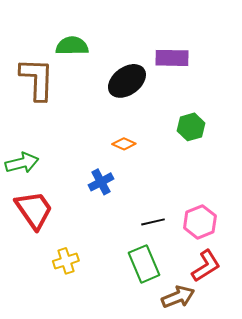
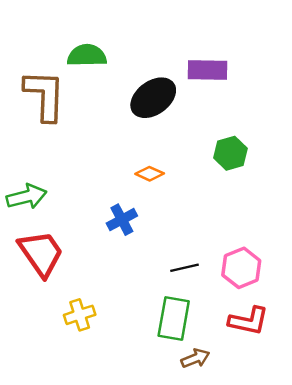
green rectangle: (144, 264) -> (174, 318), turned 33
red L-shape: (206, 266) -> (249, 321), turned 44
brown arrow: (178, 297) -> (195, 358), moved, size x0.7

